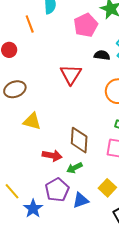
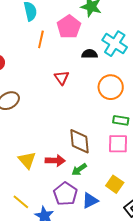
orange line: (30, 24) -> (41, 39), moved, turned 42
red triangle: (71, 74) -> (62, 78), size x0.7
yellow triangle: (32, 121) -> (27, 160), moved, turned 42

